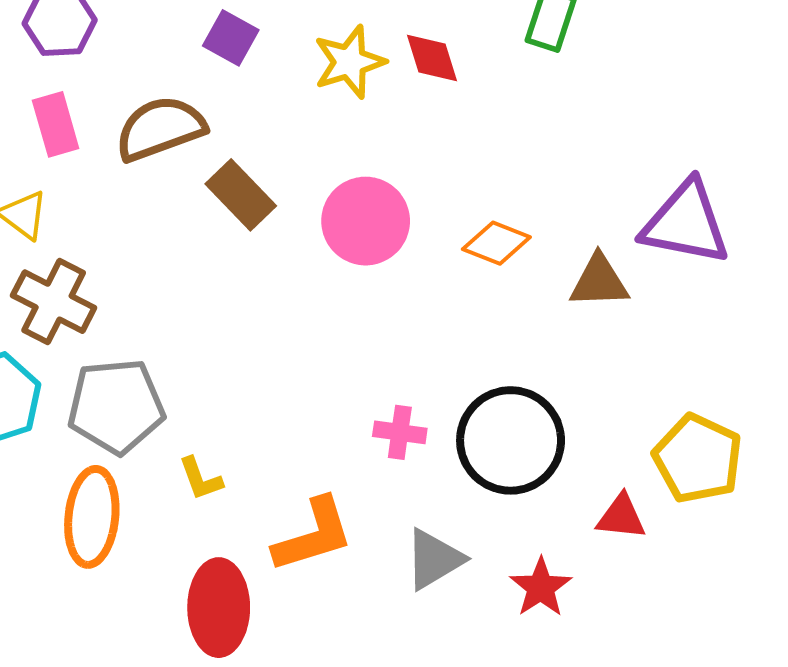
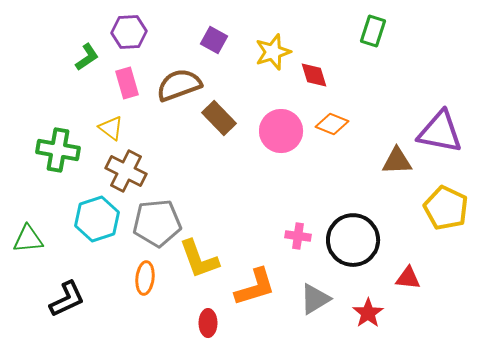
red diamond: (432, 58) -> (314, 75), moved
orange diamond: (496, 243) -> (332, 124), moved
yellow pentagon: (698, 459) -> (446, 208), moved
yellow L-shape: (201, 479) -> (199, 259), size x1.8
orange ellipse: (92, 517) -> (145, 278), size x0.7
red ellipse: (219, 608) -> (208, 323), size x0.6

